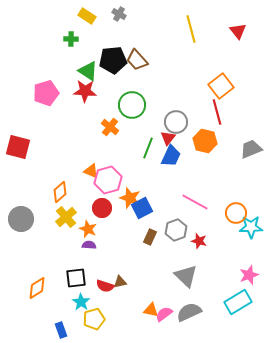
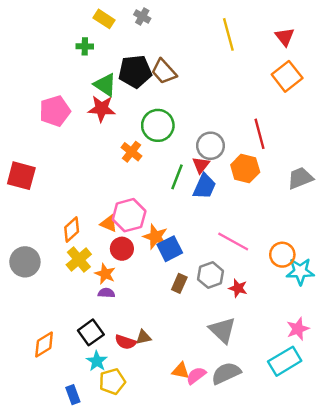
orange square: (221, 86) -> (287, 76), moved
orange triangle: (91, 171) -> (109, 224), moved
black square: (76, 278) -> (91, 332), turned -30

